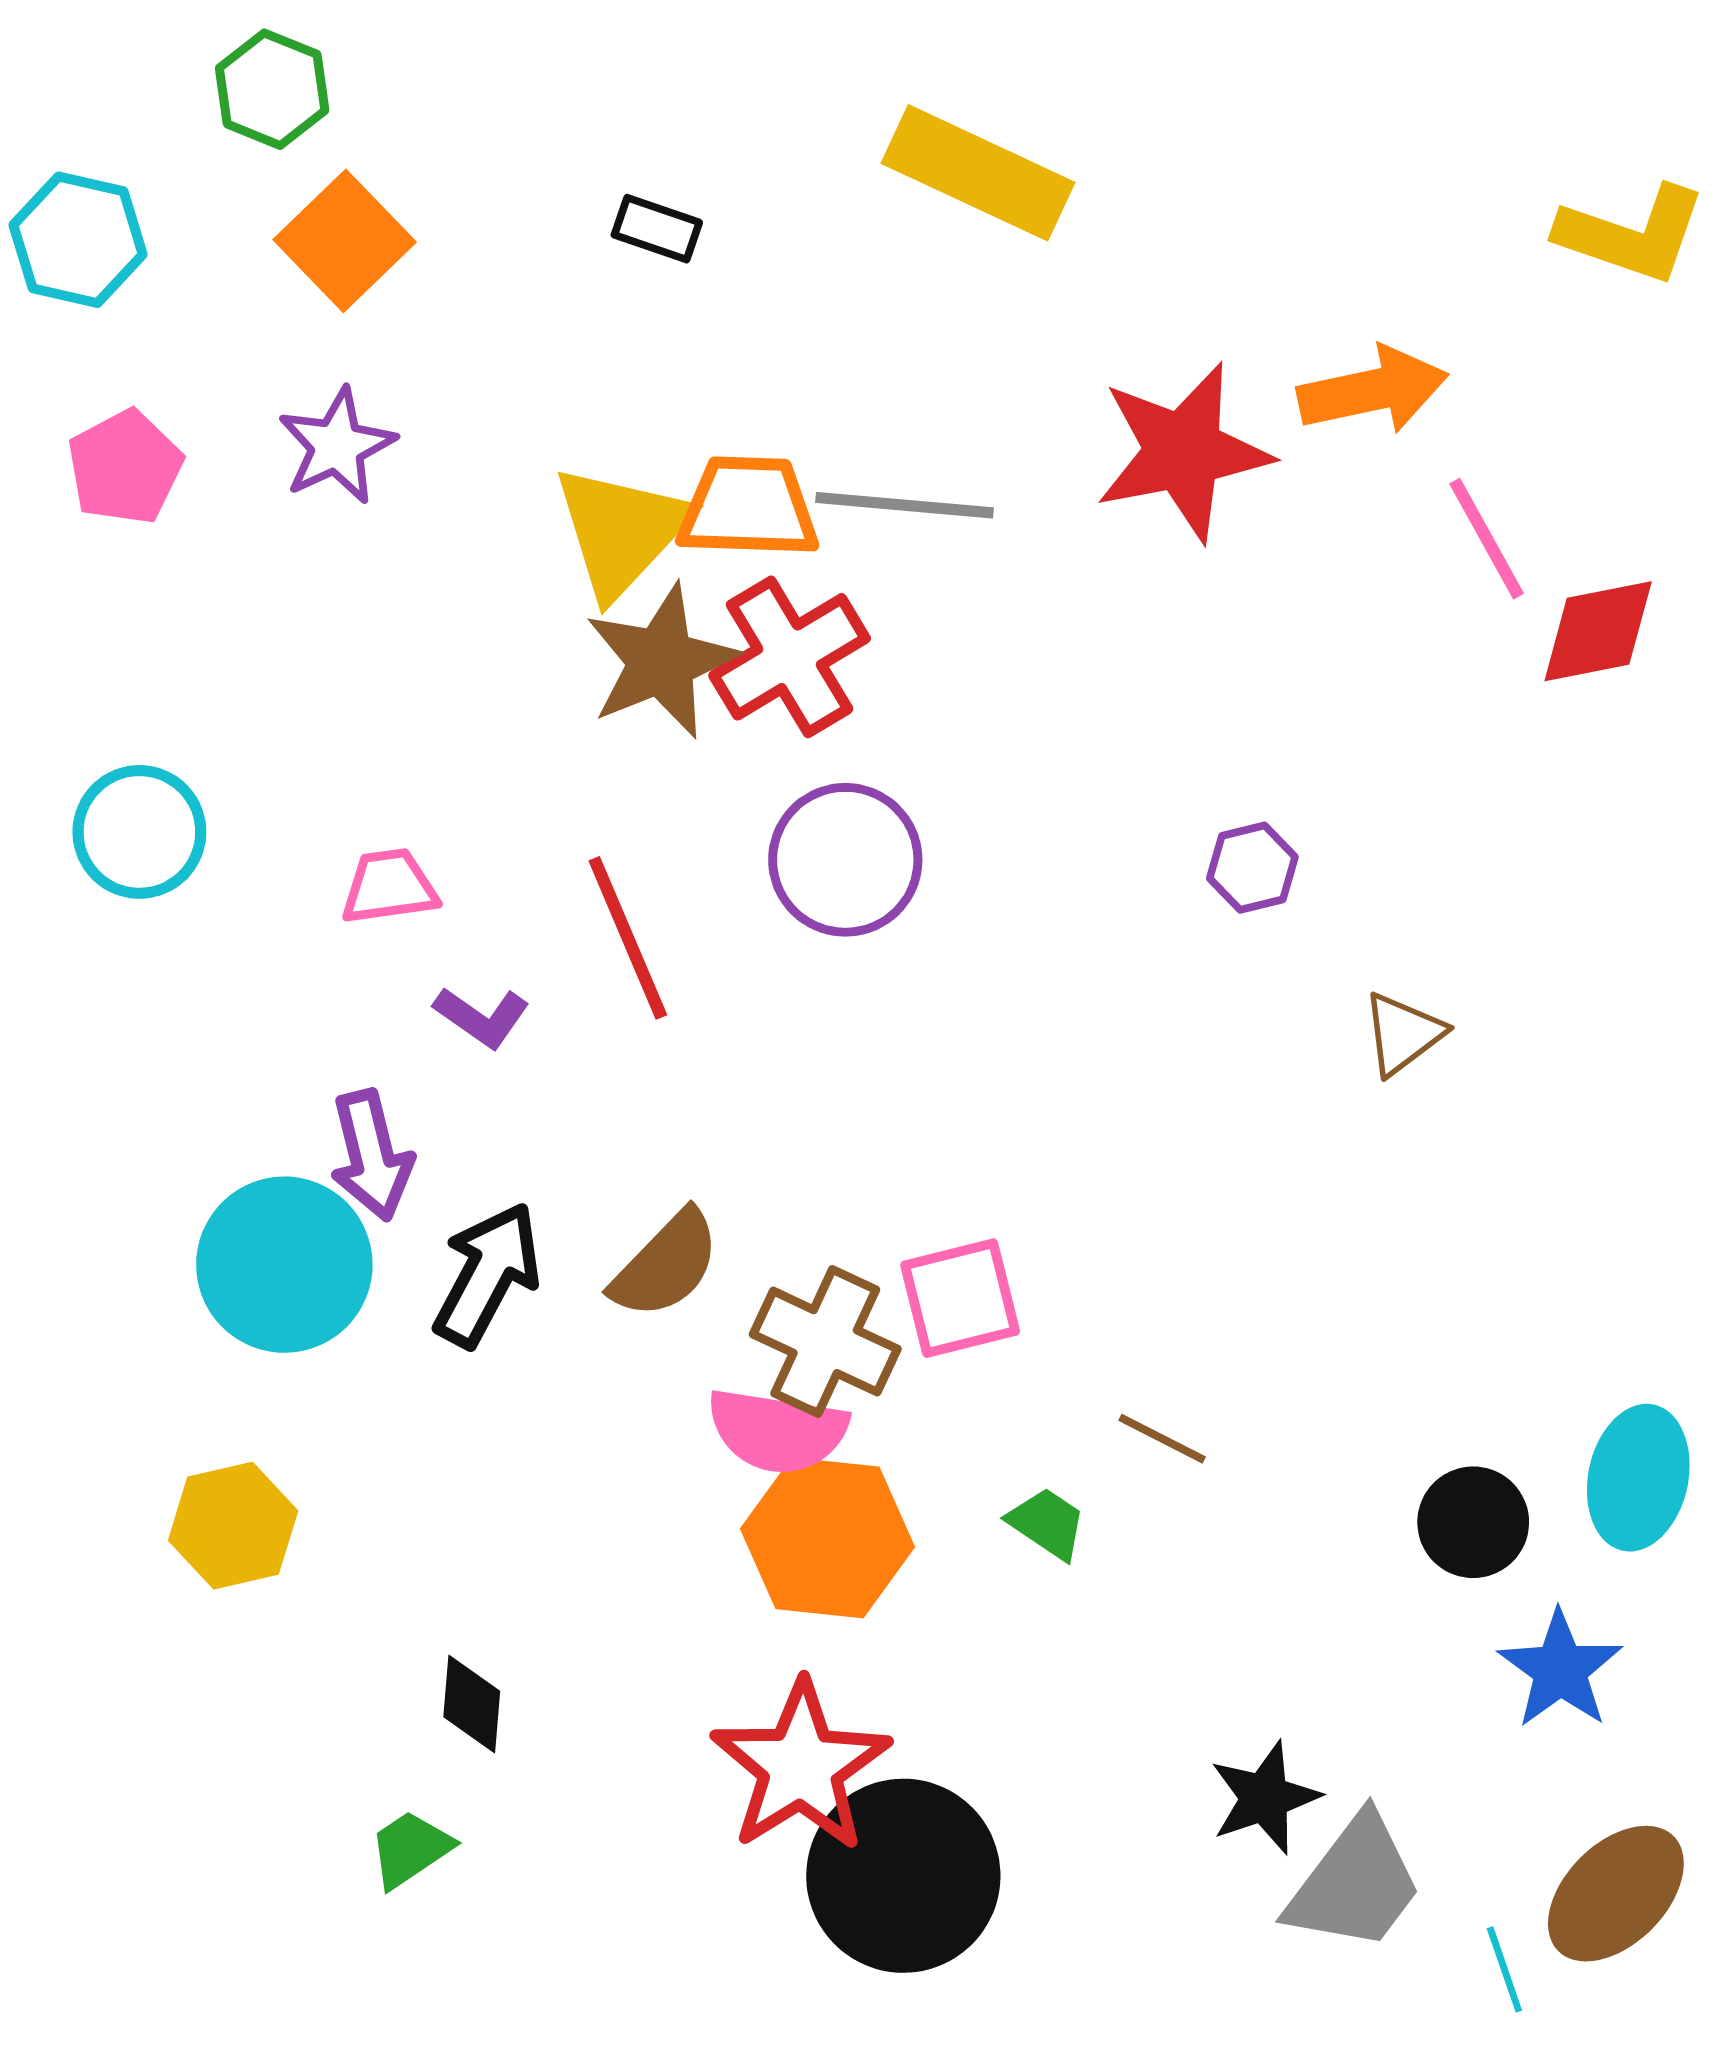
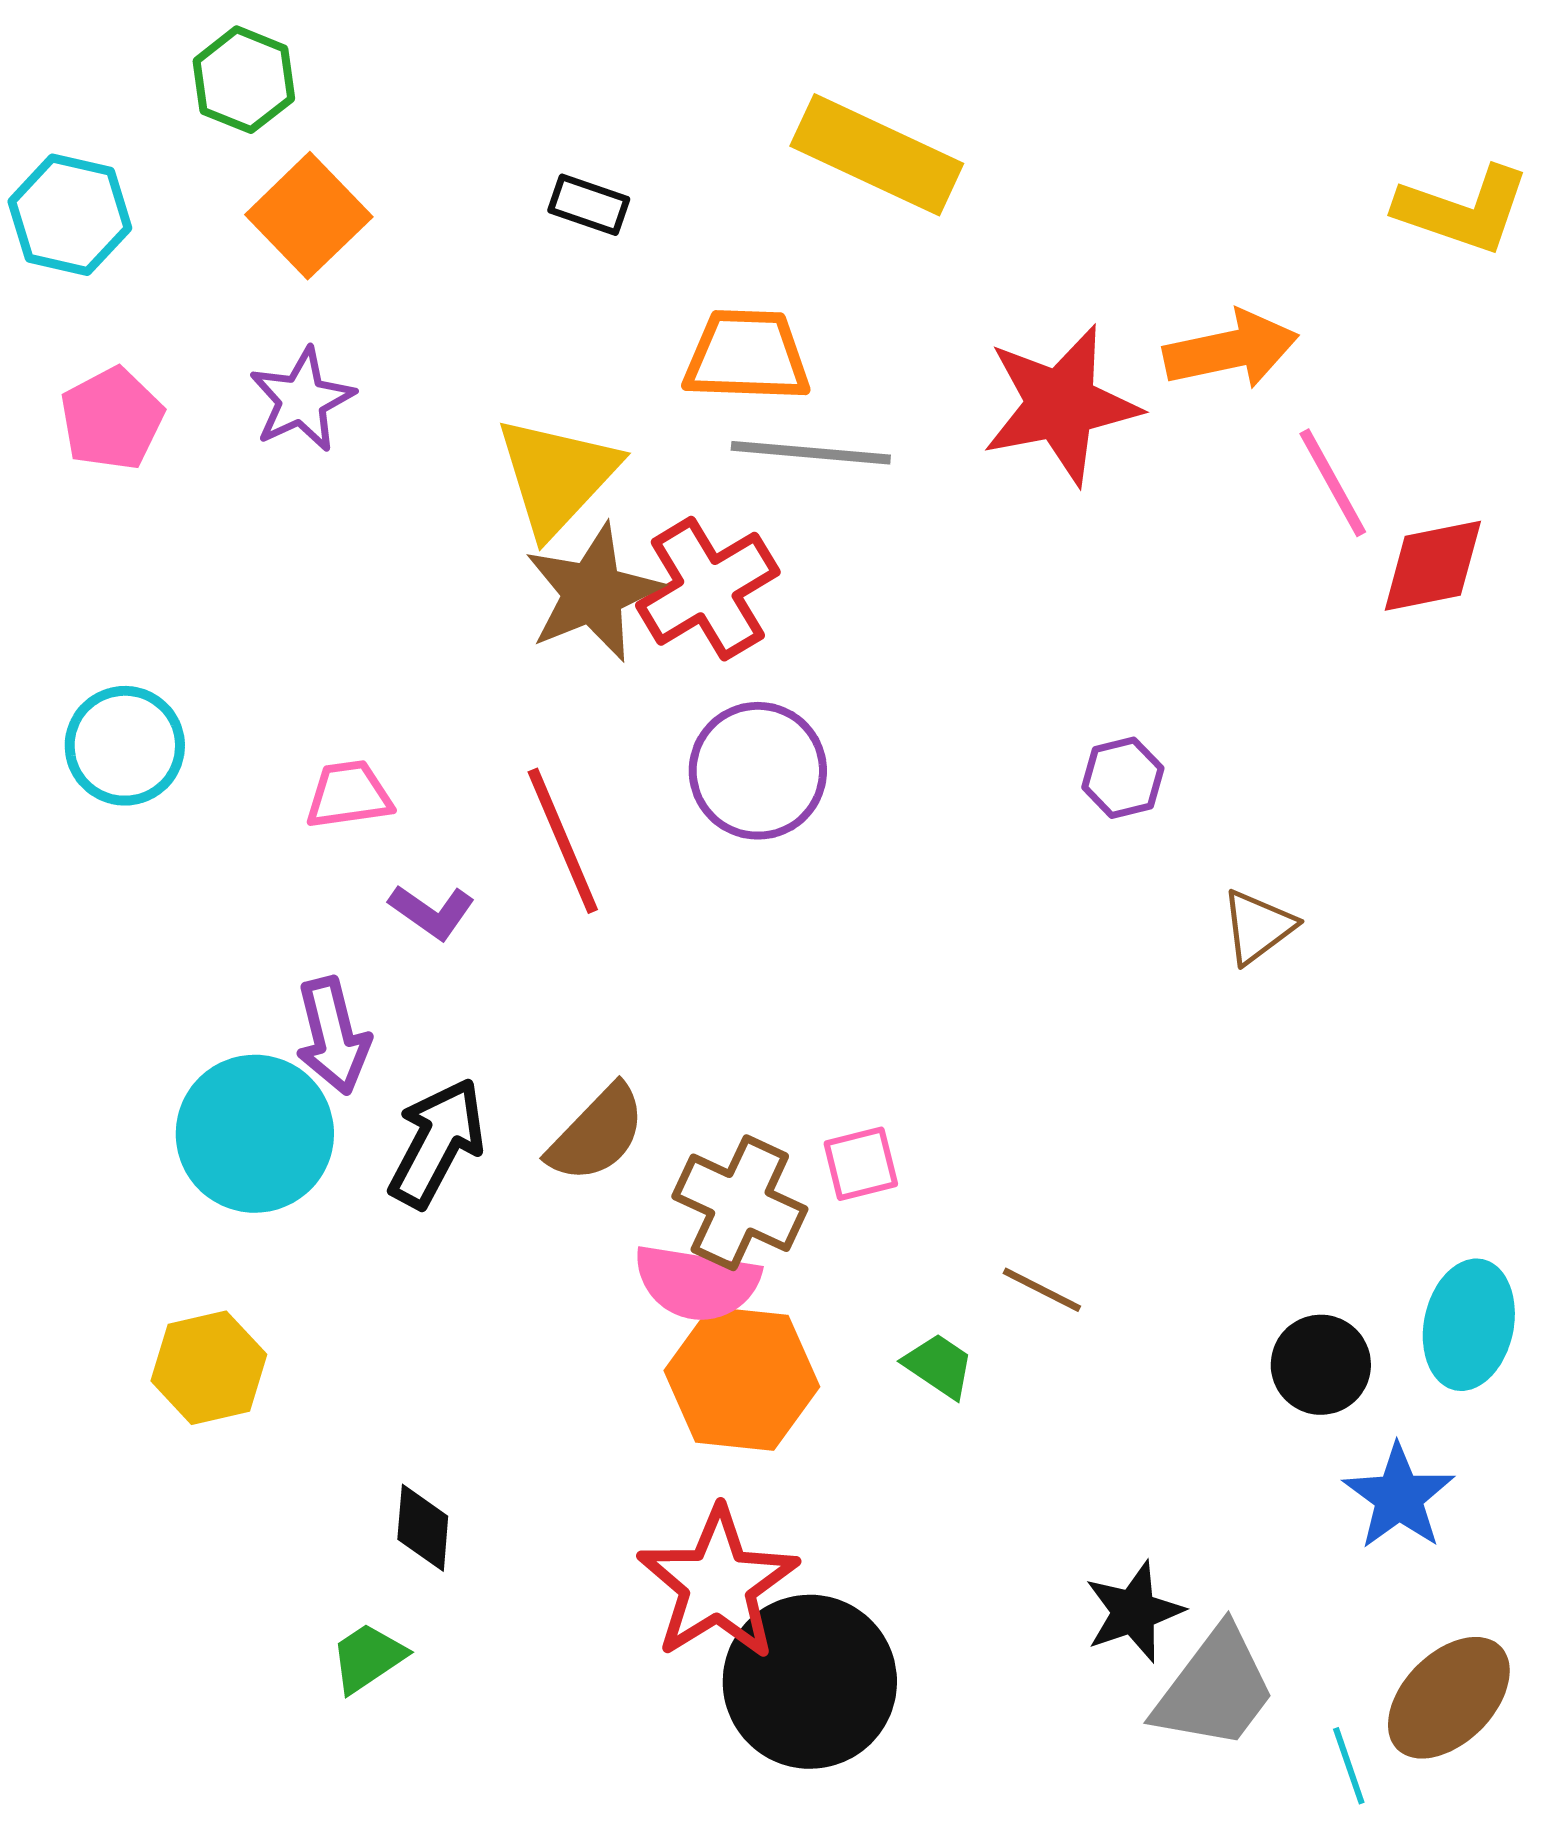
orange trapezoid: (748, 507) -> (747, 356), moved
pink square: (960, 1298) -> (861, 1164), size x0.7

